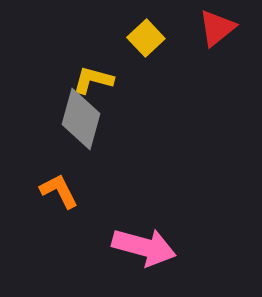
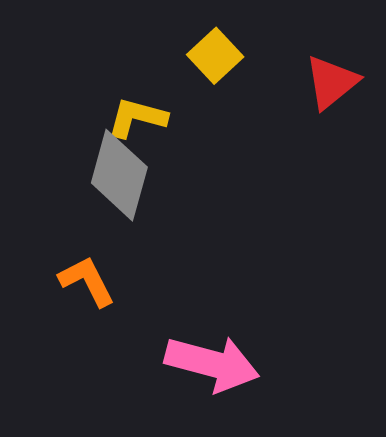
red triangle: (217, 28) -> (331, 82), moved

